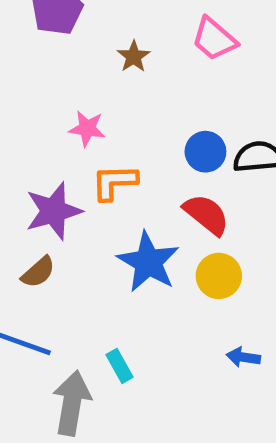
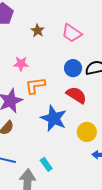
pink trapezoid: (214, 39) -> (72, 33), moved
yellow circle: (219, 276) -> (87, 132), moved

